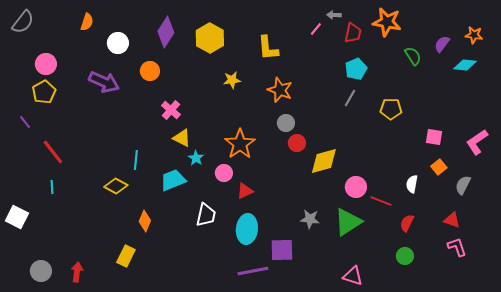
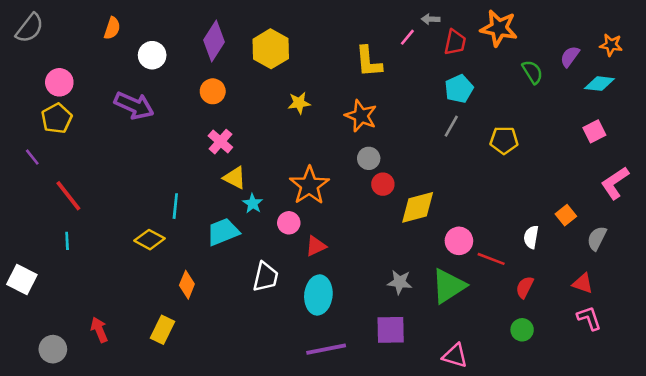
yellow L-shape: (268, 48) -> (369, 62), moved
orange circle: (150, 71) -> (213, 91), moved
pink square: (434, 137) -> (594, 131), moved, turned -36
purple square: (282, 250) -> (391, 330), moved
red arrow: (77, 272) -> (99, 330), moved, turned -30

